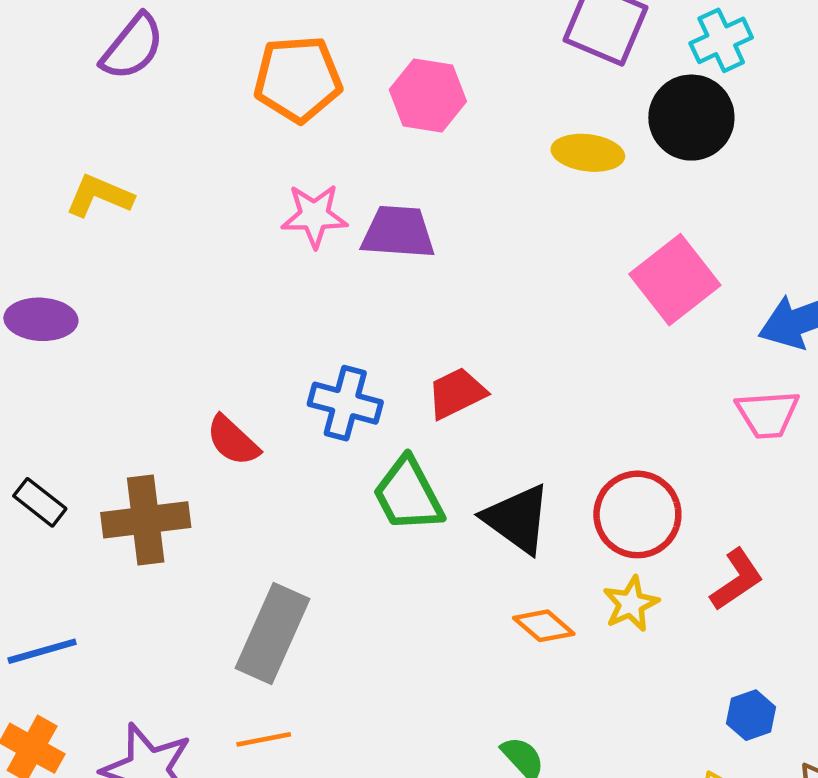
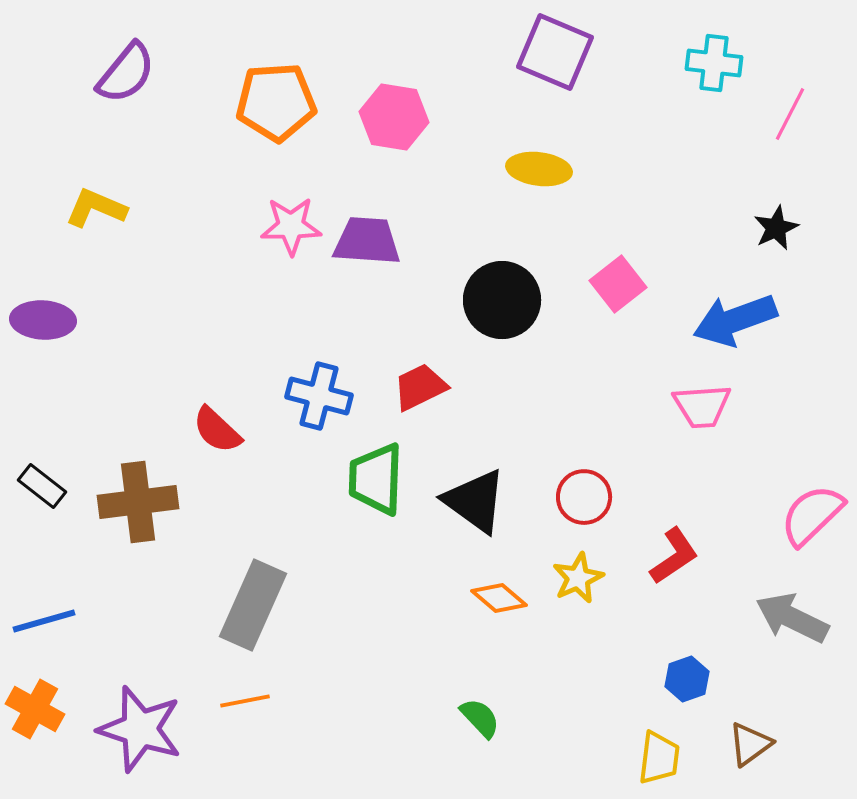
cyan cross: (721, 40) -> (714, 63), moved, turned 32
black circle: (691, 118) -> (502, 300), moved
pink square: (675, 280) -> (618, 284), size x0.7
green trapezoid: (408, 495) -> (376, 479), turned 30
red circle: (637, 514) -> (584, 497), size x0.7

